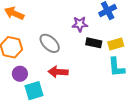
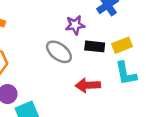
gray ellipse: (50, 43) -> (59, 52), moved
red arrow: (58, 72) -> (88, 85), moved

